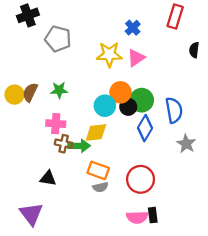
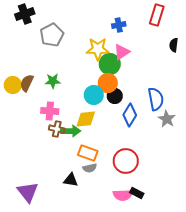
blue cross: (133, 28) -> (119, 25), turned 32
gray pentagon: (58, 39) -> (52, 35), turned 30
green circle: (142, 100) -> (110, 64), moved
gray star: (186, 144) -> (167, 119), moved
black triangle: (48, 178) -> (71, 180), moved
black rectangle: (153, 215) -> (137, 193), turned -56

